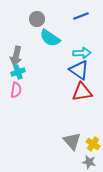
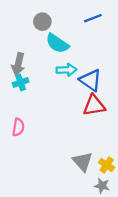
cyan arrow: (82, 53) -> (66, 70), moved
pink semicircle: (16, 90) -> (18, 127), moved

